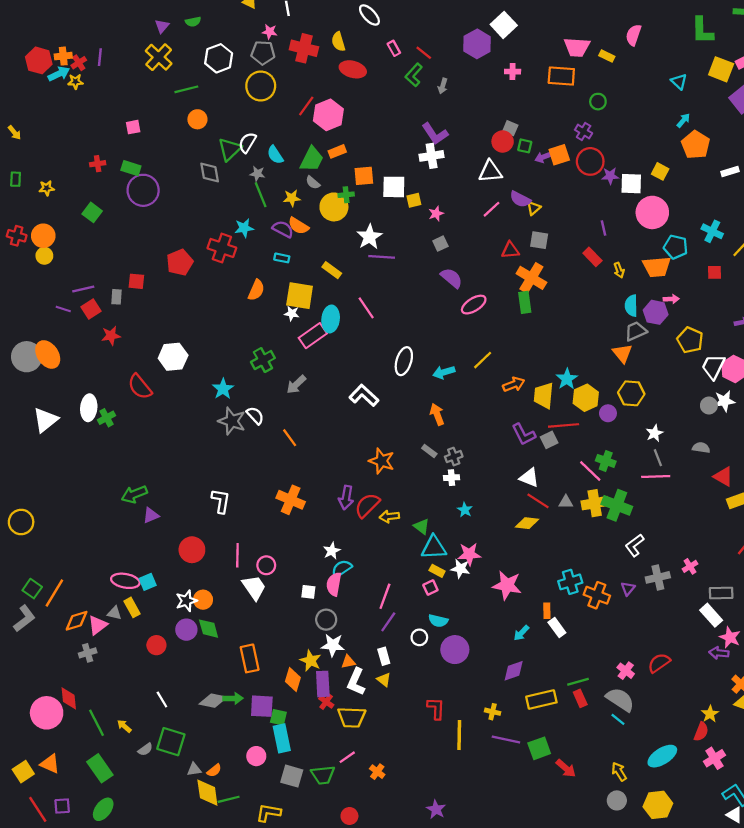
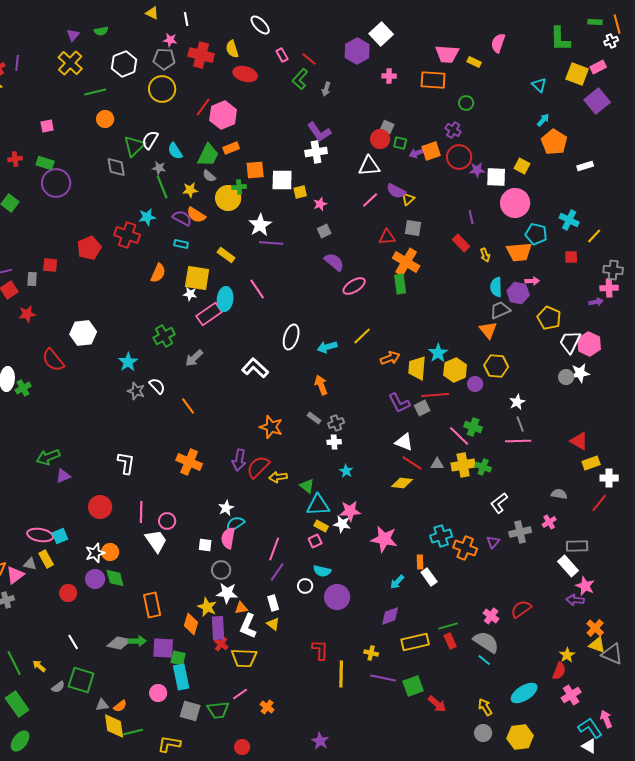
gray star: (232, 421) -> (136, 391), size x0.7
gray semicircle: (701, 448) -> (559, 494), moved
green cross: (617, 505) -> (483, 467), size x0.6

